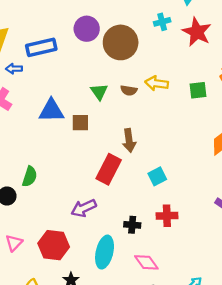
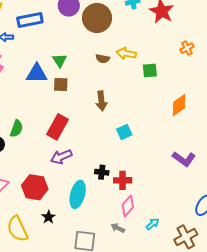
green square: (198, 90) -> (150, 70), moved
green triangle: (99, 92) -> (60, 60), moved
red rectangle: (109, 169) -> (58, 127), moved
red cross: (167, 216) -> (123, 180), moved
pink diamond: (146, 262) -> (128, 206), moved, turned 75

